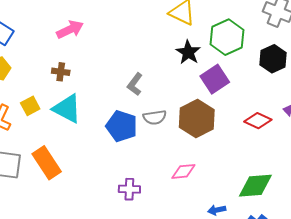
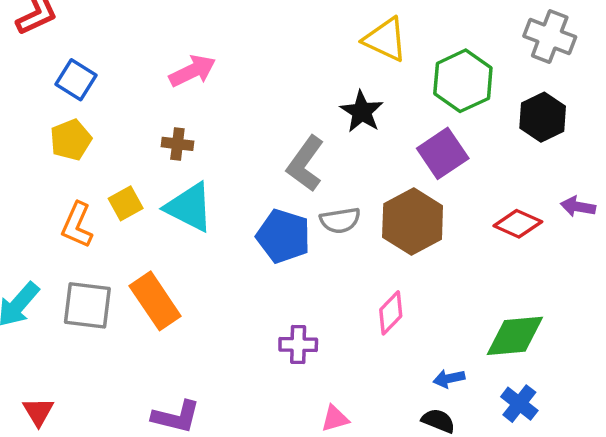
black star: (188, 52) -> (362, 112), moved
gray L-shape: (135, 84) -> (305, 164), size x1.4
pink diamond: (183, 171) -> (391, 313), turned -40

